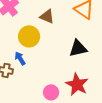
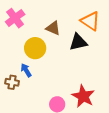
black triangle: (78, 48) -> (78, 42), moved

